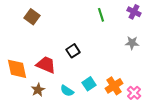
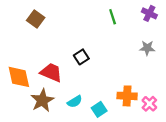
cyan square: (89, 84) -> (99, 109), moved
orange cross: (114, 86) -> (127, 96), turned 36
brown star: (38, 90) -> (42, 100), size x1.5
cyan semicircle: (67, 91) -> (75, 102), turned -64

